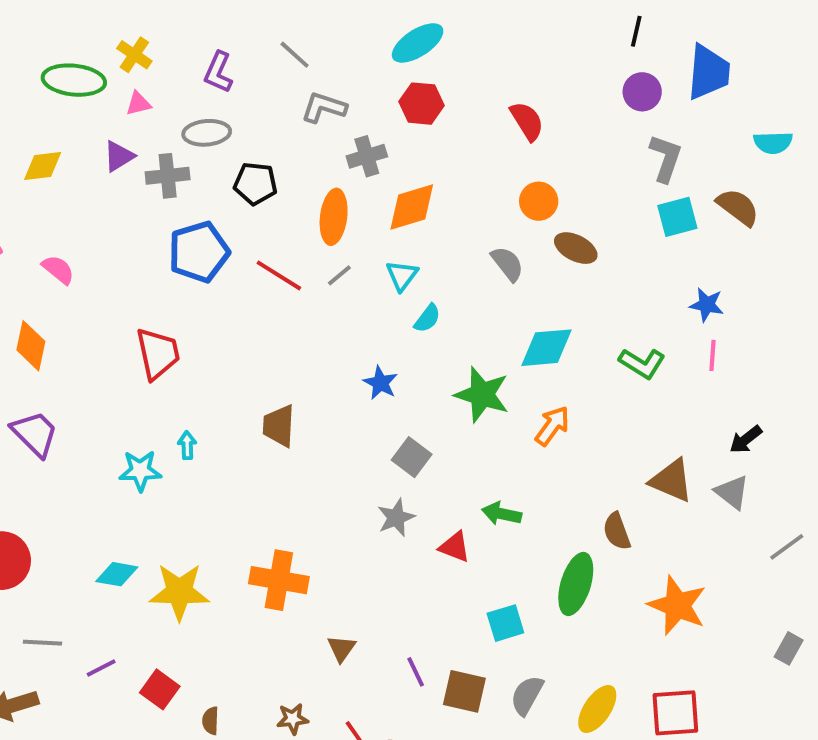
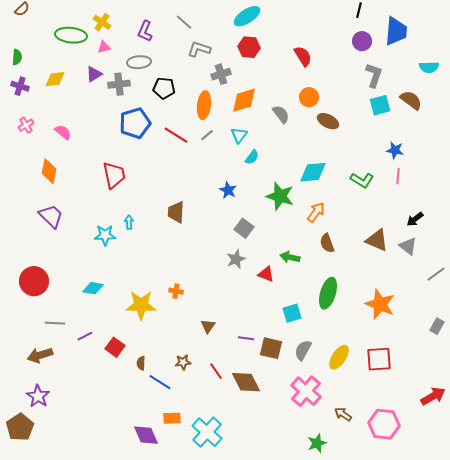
gray semicircle: (507, 264) -> (281, 114), moved
brown semicircle: (617, 531) -> (327, 243), moved
orange cross: (279, 580) -> (176, 291), size x0.5
yellow star: (179, 592) -> (141, 305), moved
purple line: (416, 672) -> (246, 338), turned -56

